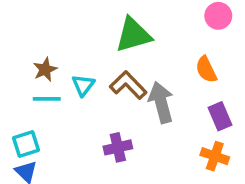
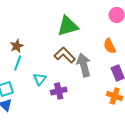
cyan triangle: (83, 85) -> (40, 79), moved
cyan line: (47, 99) -> (18, 63), turned -70

